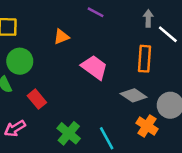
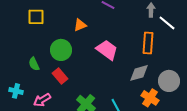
green circle: (20, 61) -> (61, 50), moved
gray diamond: (134, 95) -> (139, 73), turned -50

